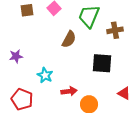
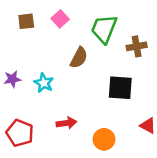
cyan star: (45, 75) -> (44, 83), moved
red arrow: (69, 91) -> (66, 123), moved

